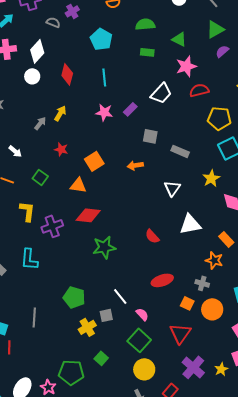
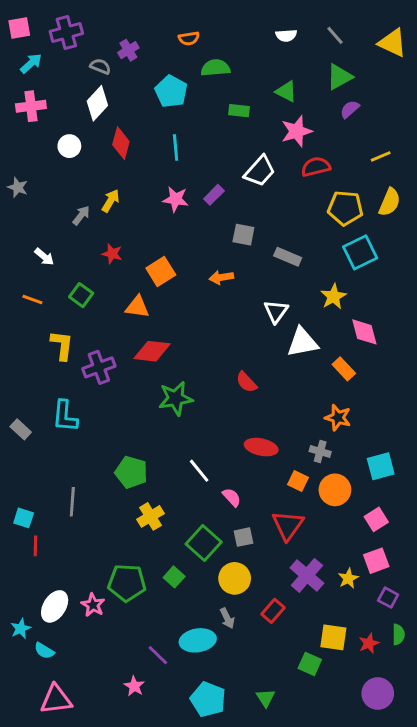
green semicircle: (145, 24) -> (215, 68), moved
white diamond: (37, 51) -> (97, 103), moved
white triangle: (190, 224) -> (302, 342), moved
orange rectangle: (226, 239) -> (344, 369), moved
red ellipse: (162, 280) -> (261, 447), turned 30
gray square: (106, 315) -> (243, 537), moved
green square: (139, 340) -> (204, 543), moved
green square: (101, 358) -> (174, 577), moved

